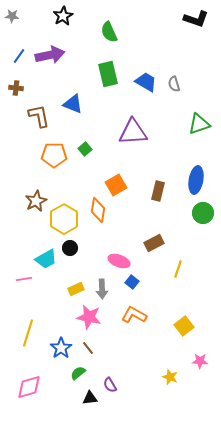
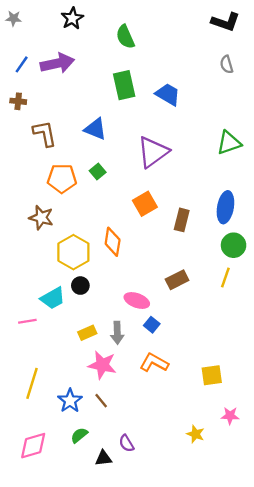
gray semicircle: (174, 84) -> (227, 64), moved
blue triangle: (73, 104) -> (95, 129), moved
purple triangle: (133, 132) -> (153, 152), turned -32
orange square: (116, 185) -> (145, 204), moved
brown star: (36, 201) -> (41, 218), moved, turned -30
yellow line: (178, 269) -> (225, 277), moved
yellow square: (184, 326) -> (212, 375), turned 30
green semicircle: (78, 373) -> (79, 435), moved

